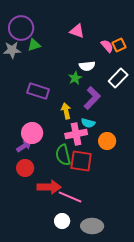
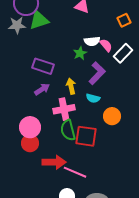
green triangle: (34, 45) -> (39, 20), size x1.5
pink semicircle: (107, 46) -> (106, 45), moved
pink circle: (32, 133) -> (30, 127), moved
pink cross: (76, 134) -> (64, 109), moved
purple arrow: (24, 146) -> (42, 89), moved

